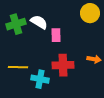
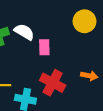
red cross: (63, 65) -> (53, 83), turned 30

